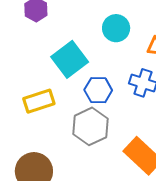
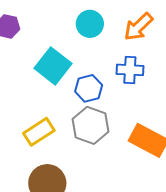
yellow rectangle: (39, 101) -> (39, 132), moved

